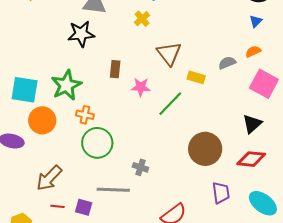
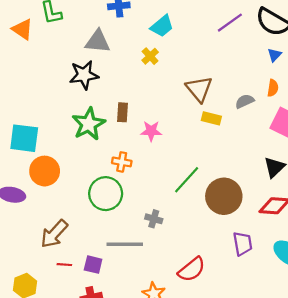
orange semicircle: (253, 52) -> (273, 88), turned 126
brown triangle: (169, 54) -> (199, 89), moved
green star: (66, 85) -> (89, 124), moved
green line: (170, 104) -> (187, 180), moved
orange cross: (85, 115) -> (122, 162), moved

